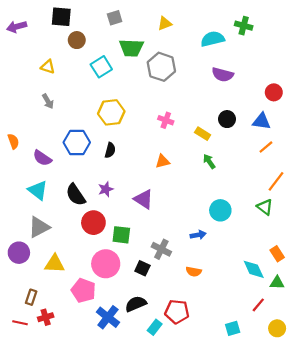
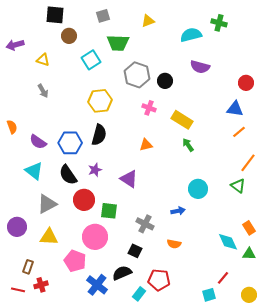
purple arrow: (17, 27) -> (15, 45), moved
gray hexagon: (161, 67) -> (137, 75), moved
black circle: (227, 119) -> (165, 81), moved
yellow rectangle: (203, 134) -> (182, 120), size x1.5
blue hexagon: (77, 142) -> (70, 143), moved
black semicircle: (110, 150) -> (99, 135), size x1.5
gray triangle: (39, 227) -> (47, 204), moved
black square: (142, 268) -> (135, 251), moved
red line: (258, 305) -> (223, 278), moved

